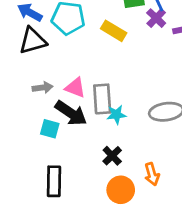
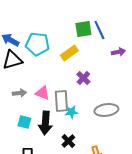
purple cross: (156, 18) -> (83, 78), moved
yellow rectangle: (114, 31) -> (69, 53), turned -66
black arrow: (71, 113) -> (45, 123), moved, turned 60

